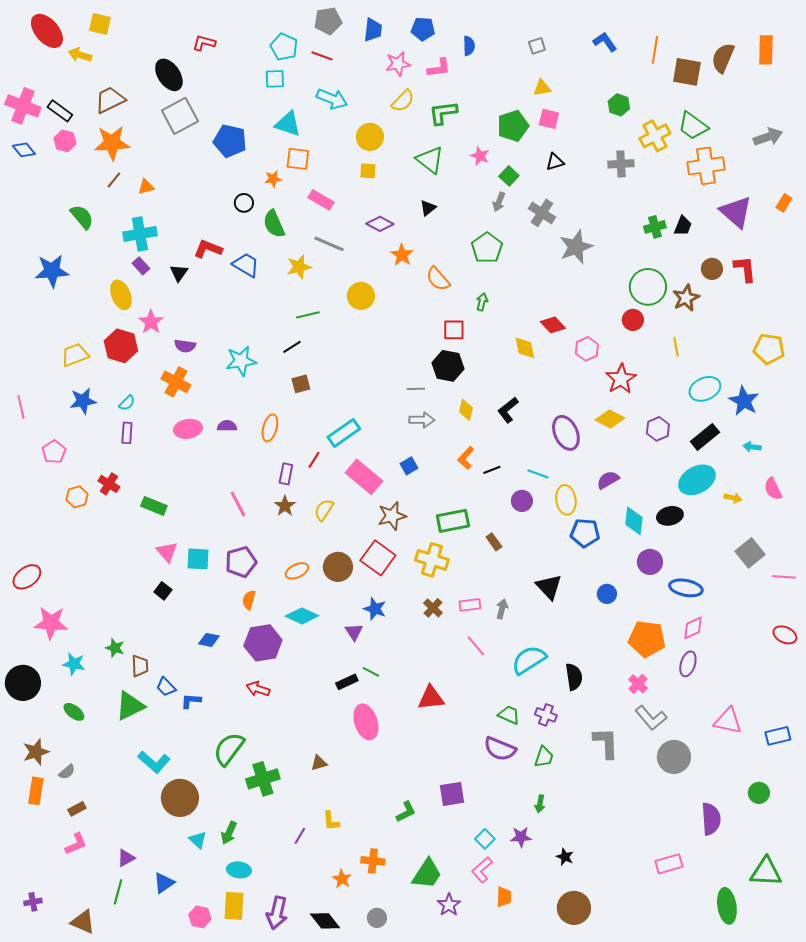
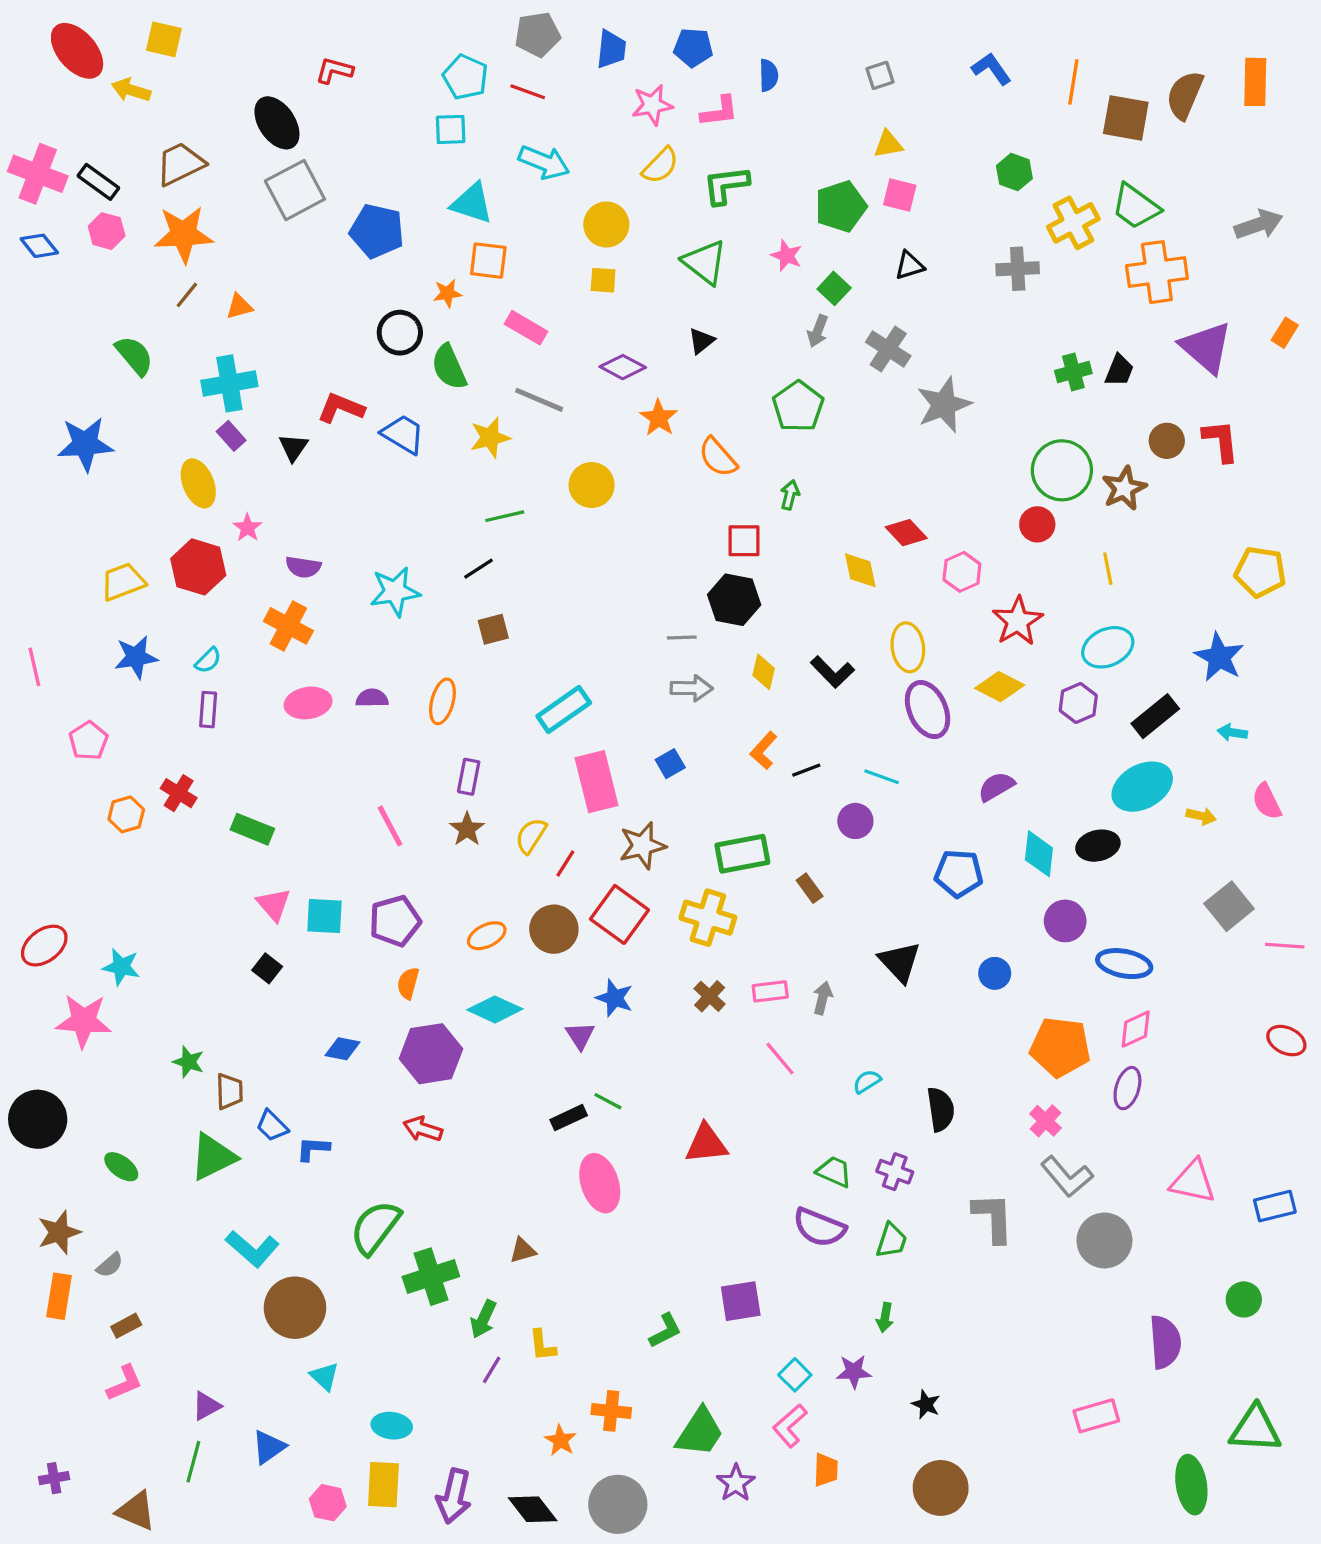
black circle: (244, 203) -> (400, 333), size x1.4
pink star: (151, 322) -> (247, 528), size x0.7
cyan ellipse: (705, 389) -> (1108, 647), moved
black L-shape: (508, 410) -> (832, 672), turned -96
red line: (314, 460) -> (565, 864), moved
pink rectangle: (364, 477) -> (596, 782), turned 36
yellow ellipse: (566, 500) -> (908, 647), moved
cyan semicircle: (529, 660) -> (867, 1082), size x0.5
cyan star: (74, 664) -> (121, 967), moved
green arrow: (229, 833) -> (483, 1319), moved
gray circle: (377, 918) -> (618, 1504), size x1.8

